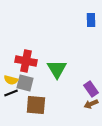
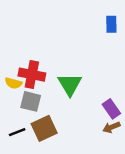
yellow semicircle: (11, 80) -> (13, 83), moved
black line: (11, 93) -> (17, 132), moved
brown square: (36, 105) -> (44, 128), turned -30

